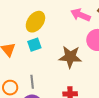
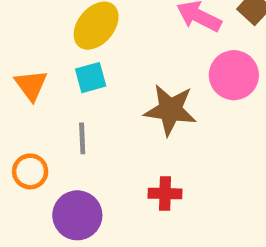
gray line: (32, 82) -> (82, 138), moved

